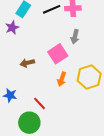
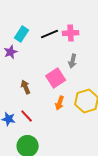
brown arrow: (27, 63) -> (26, 87), turned 80
red line: (39, 103) -> (27, 116), moved

